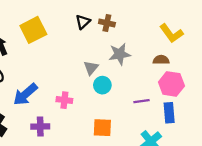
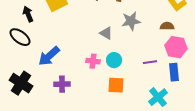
gray triangle: (91, 68) -> (106, 33), turned -40
cyan circle: (102, 85) -> (114, 60), moved
pink cross: (64, 100) -> (93, 61), moved

